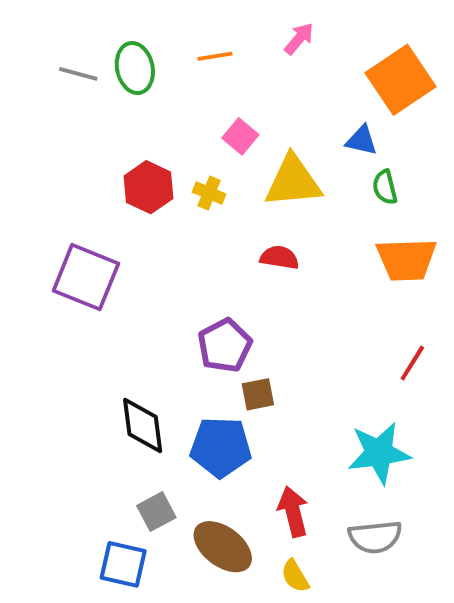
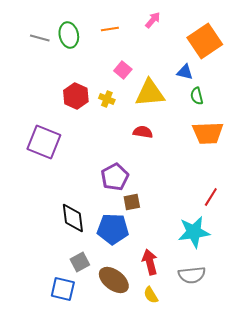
red line: (412, 363) -> (211, 197), moved

